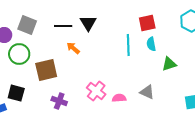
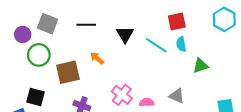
black triangle: (88, 23) -> (125, 34), moved
cyan line: (128, 45) -> (156, 45), turned -55
orange arrow: (73, 48) -> (97, 58), moved

